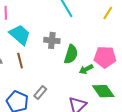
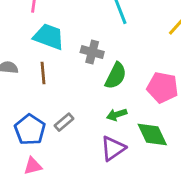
cyan trapezoid: (20, 35) -> (49, 37), turned -30
green arrow: (86, 69) -> (117, 115), moved

